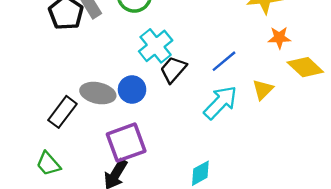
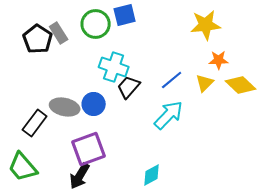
cyan cross: (156, 46) -> (114, 67), turned -32
yellow triangle: (263, 90) -> (205, 83), moved
green trapezoid: (48, 164) -> (23, 167), size x1.4

